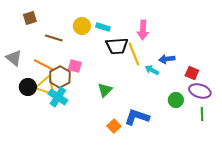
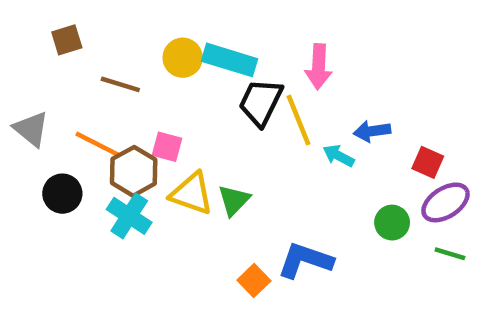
cyan rectangle: (103, 27) -> (229, 60), size x1.6
black trapezoid: (117, 46) -> (261, 102), turned 120
yellow triangle: (46, 86) -> (192, 194), moved
purple ellipse: (200, 91) -> (446, 202), turned -50
green line: (202, 114) -> (450, 254), turned -72

